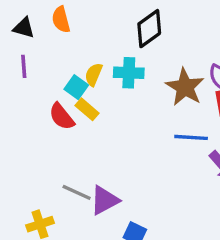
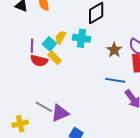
purple line: (24, 66) -> (32, 46), moved
brown star: (185, 87) -> (114, 50), size x0.7
red semicircle: (62, 116) -> (39, 61), turned -42

